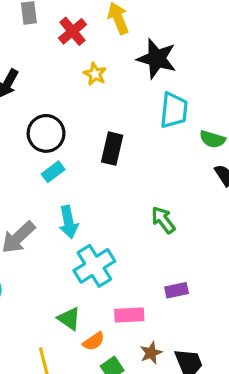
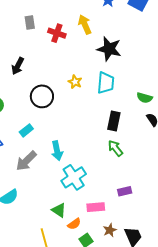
red cross: (72, 31) -> (57, 33), turned -30
yellow star: (95, 74) -> (75, 82), moved
cyan trapezoid: (174, 110) -> (106, 83), moved
black rectangle: (112, 149) -> (114, 121), moved
cyan rectangle: (53, 172) -> (26, 130), moved

